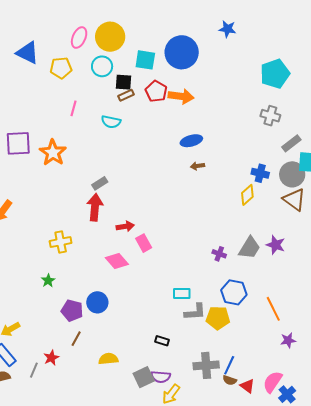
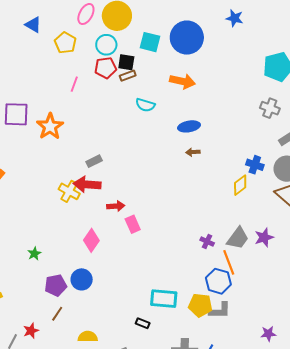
blue triangle: (27, 53) -> (33, 25), size x0.7
yellow pentagon: (61, 68) -> (65, 43), turned 30
red pentagon: (156, 91) -> (106, 68), moved, turned 30
cyan semicircle: (111, 122) -> (145, 105), moved
red arrow: (95, 207) -> (87, 184), turned -96
yellow cross: (61, 242) -> (69, 191), moved, turned 35
purple star: (276, 245) -> (264, 237), turned 30
pink diamond: (117, 261) -> (91, 240), moved, turned 70
cyan rectangle: (182, 293) -> (164, 299), moved, size x1.5
orange line: (273, 309) -> (229, 262), moved
purple pentagon: (72, 310) -> (56, 285), turned -30
gray L-shape: (195, 312) -> (220, 311), moved

